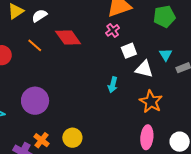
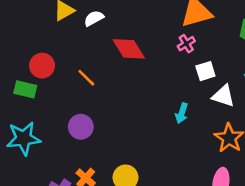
orange line: (35, 45) -> (86, 78), moved
purple circle: (35, 101) -> (81, 127), size x0.7

